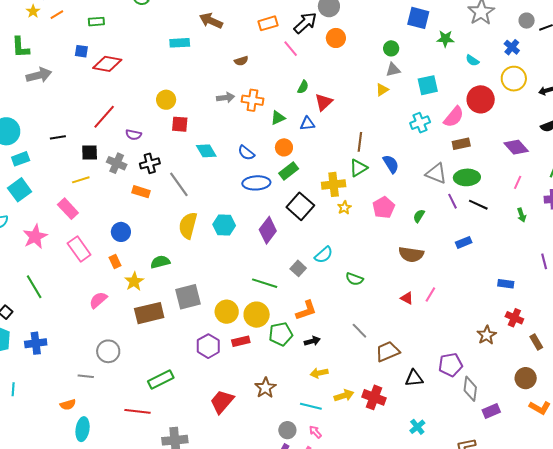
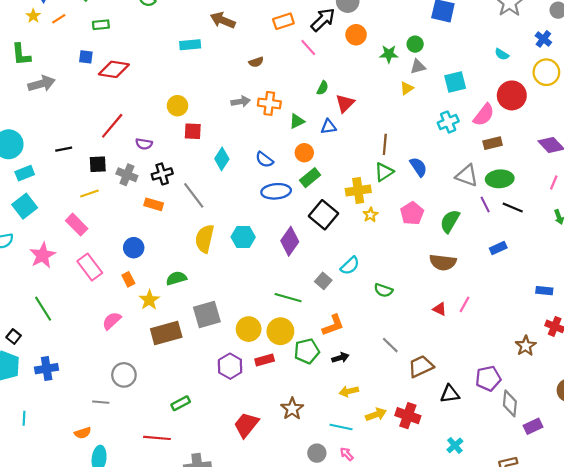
green star: (445, 39) -> (389, 54), moved
cyan diamond: (206, 151) -> (222, 159), turned 65
green semicircle: (419, 216) -> (450, 221), size x1.6
green rectangle: (161, 380) -> (181, 403), size x0.7

